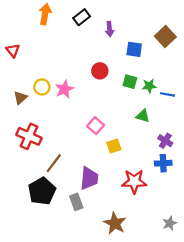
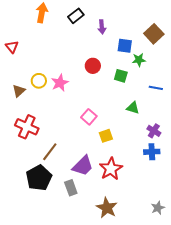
green star: (149, 86) -> (139, 60), moved
purple trapezoid: (89, 178) -> (83, 166), turned 40
red star: (134, 181) -> (111, 169), moved, turned -30

